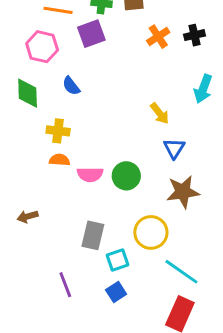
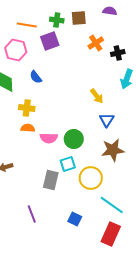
black cross: (194, 35) -> (118, 53), moved
cyan square: (118, 260) -> (68, 164), moved
blue square: (116, 292) -> (75, 219), moved, turned -32

